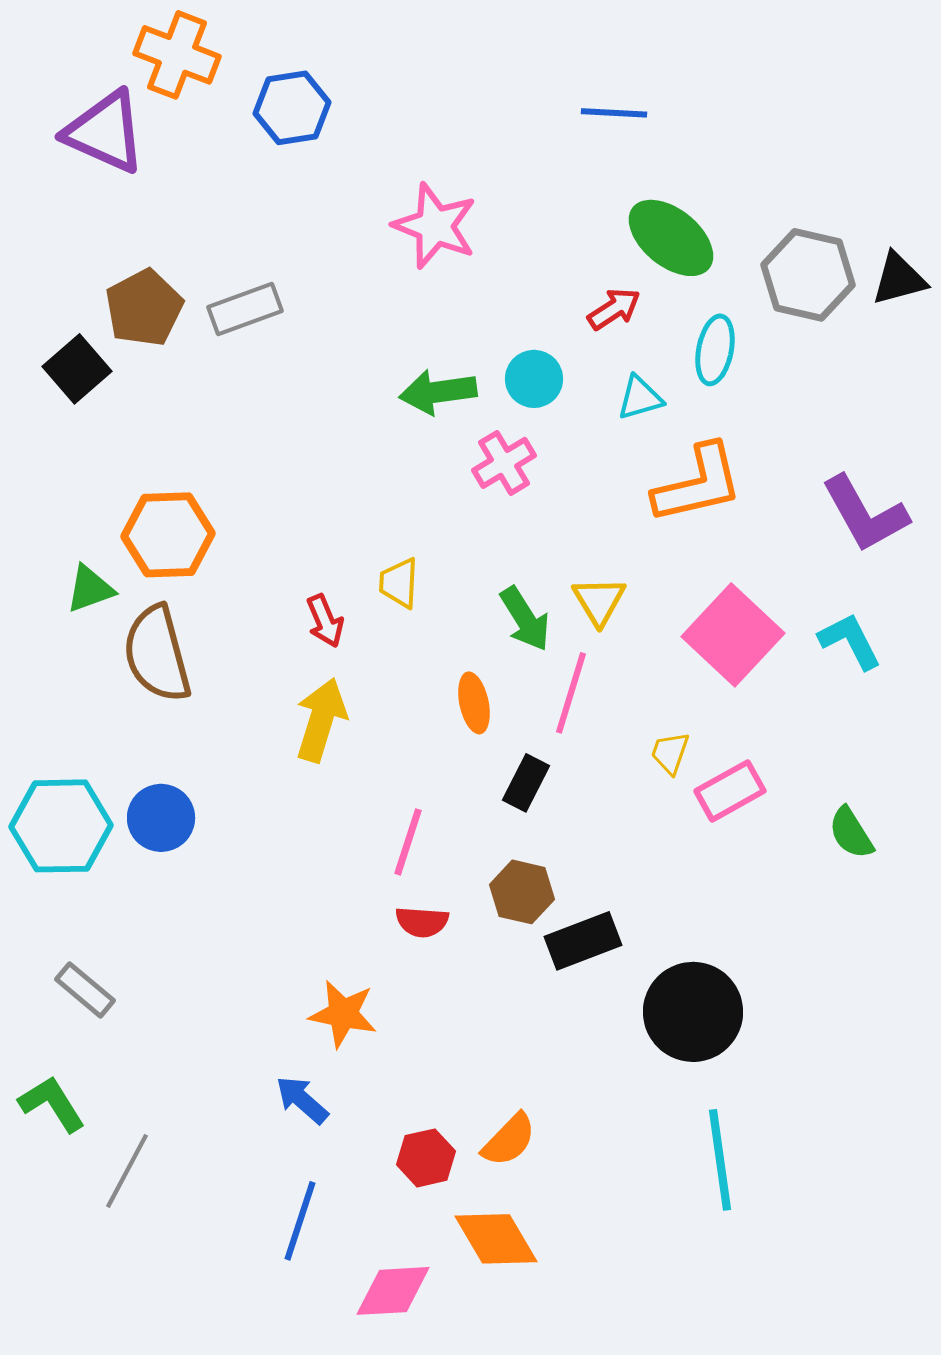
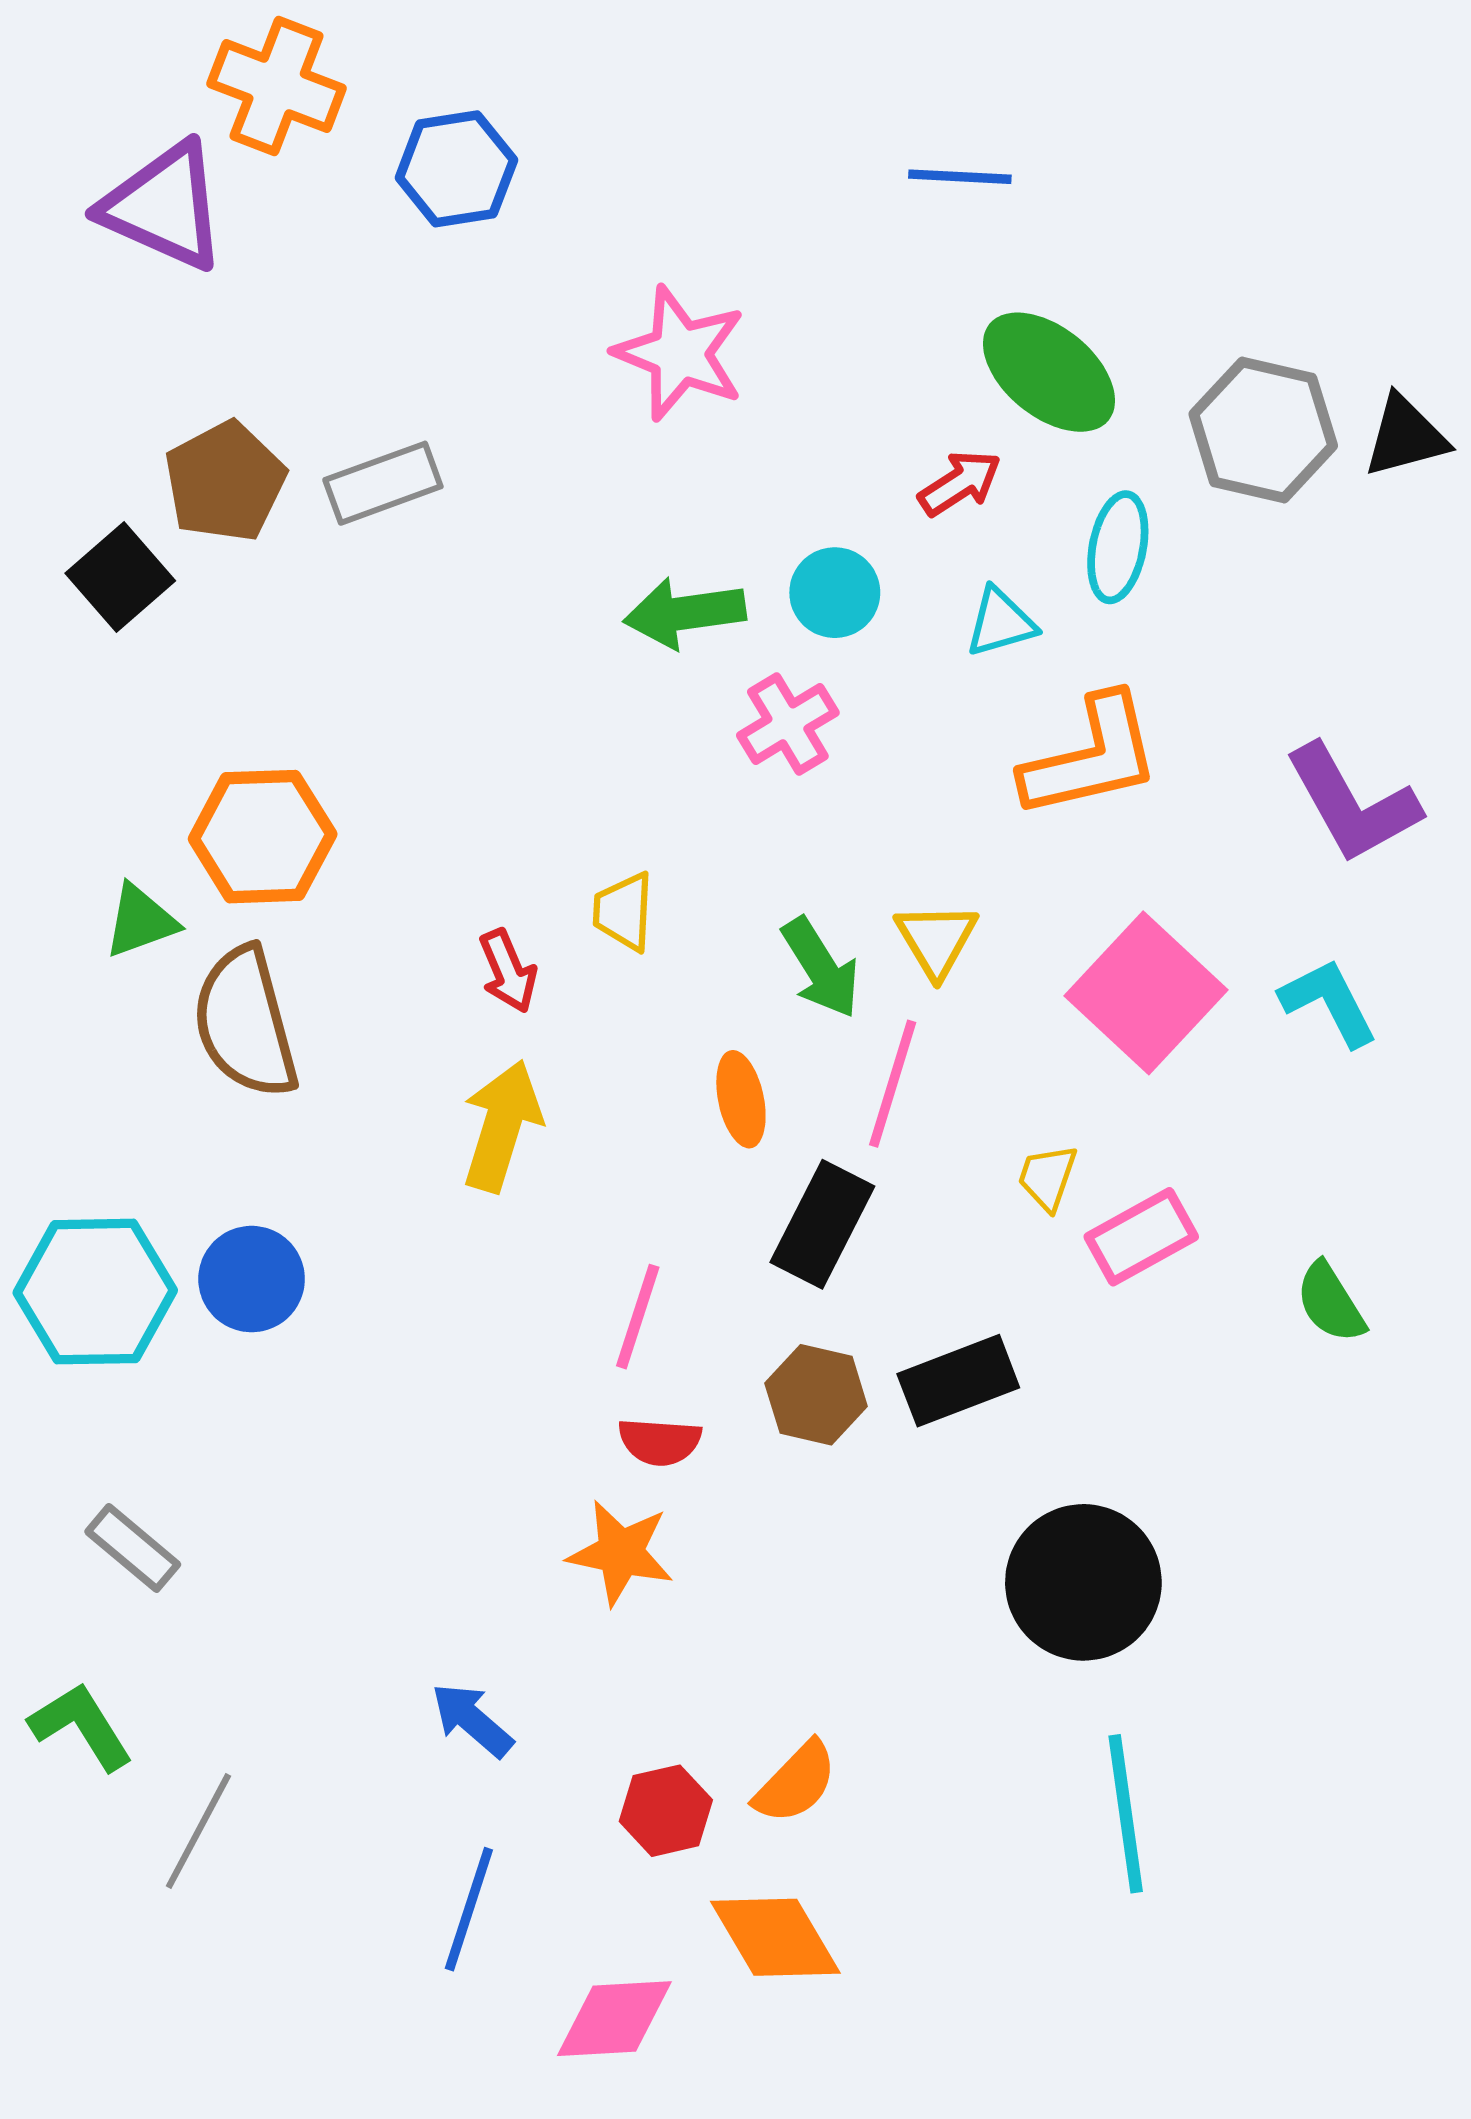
black rectangle: (526, 783) -> (822, 1224), size x1.4
black rectangle: (583, 941) -> (958, 1381), moved
orange star: (343, 1014) -> (621, 1553), moved

